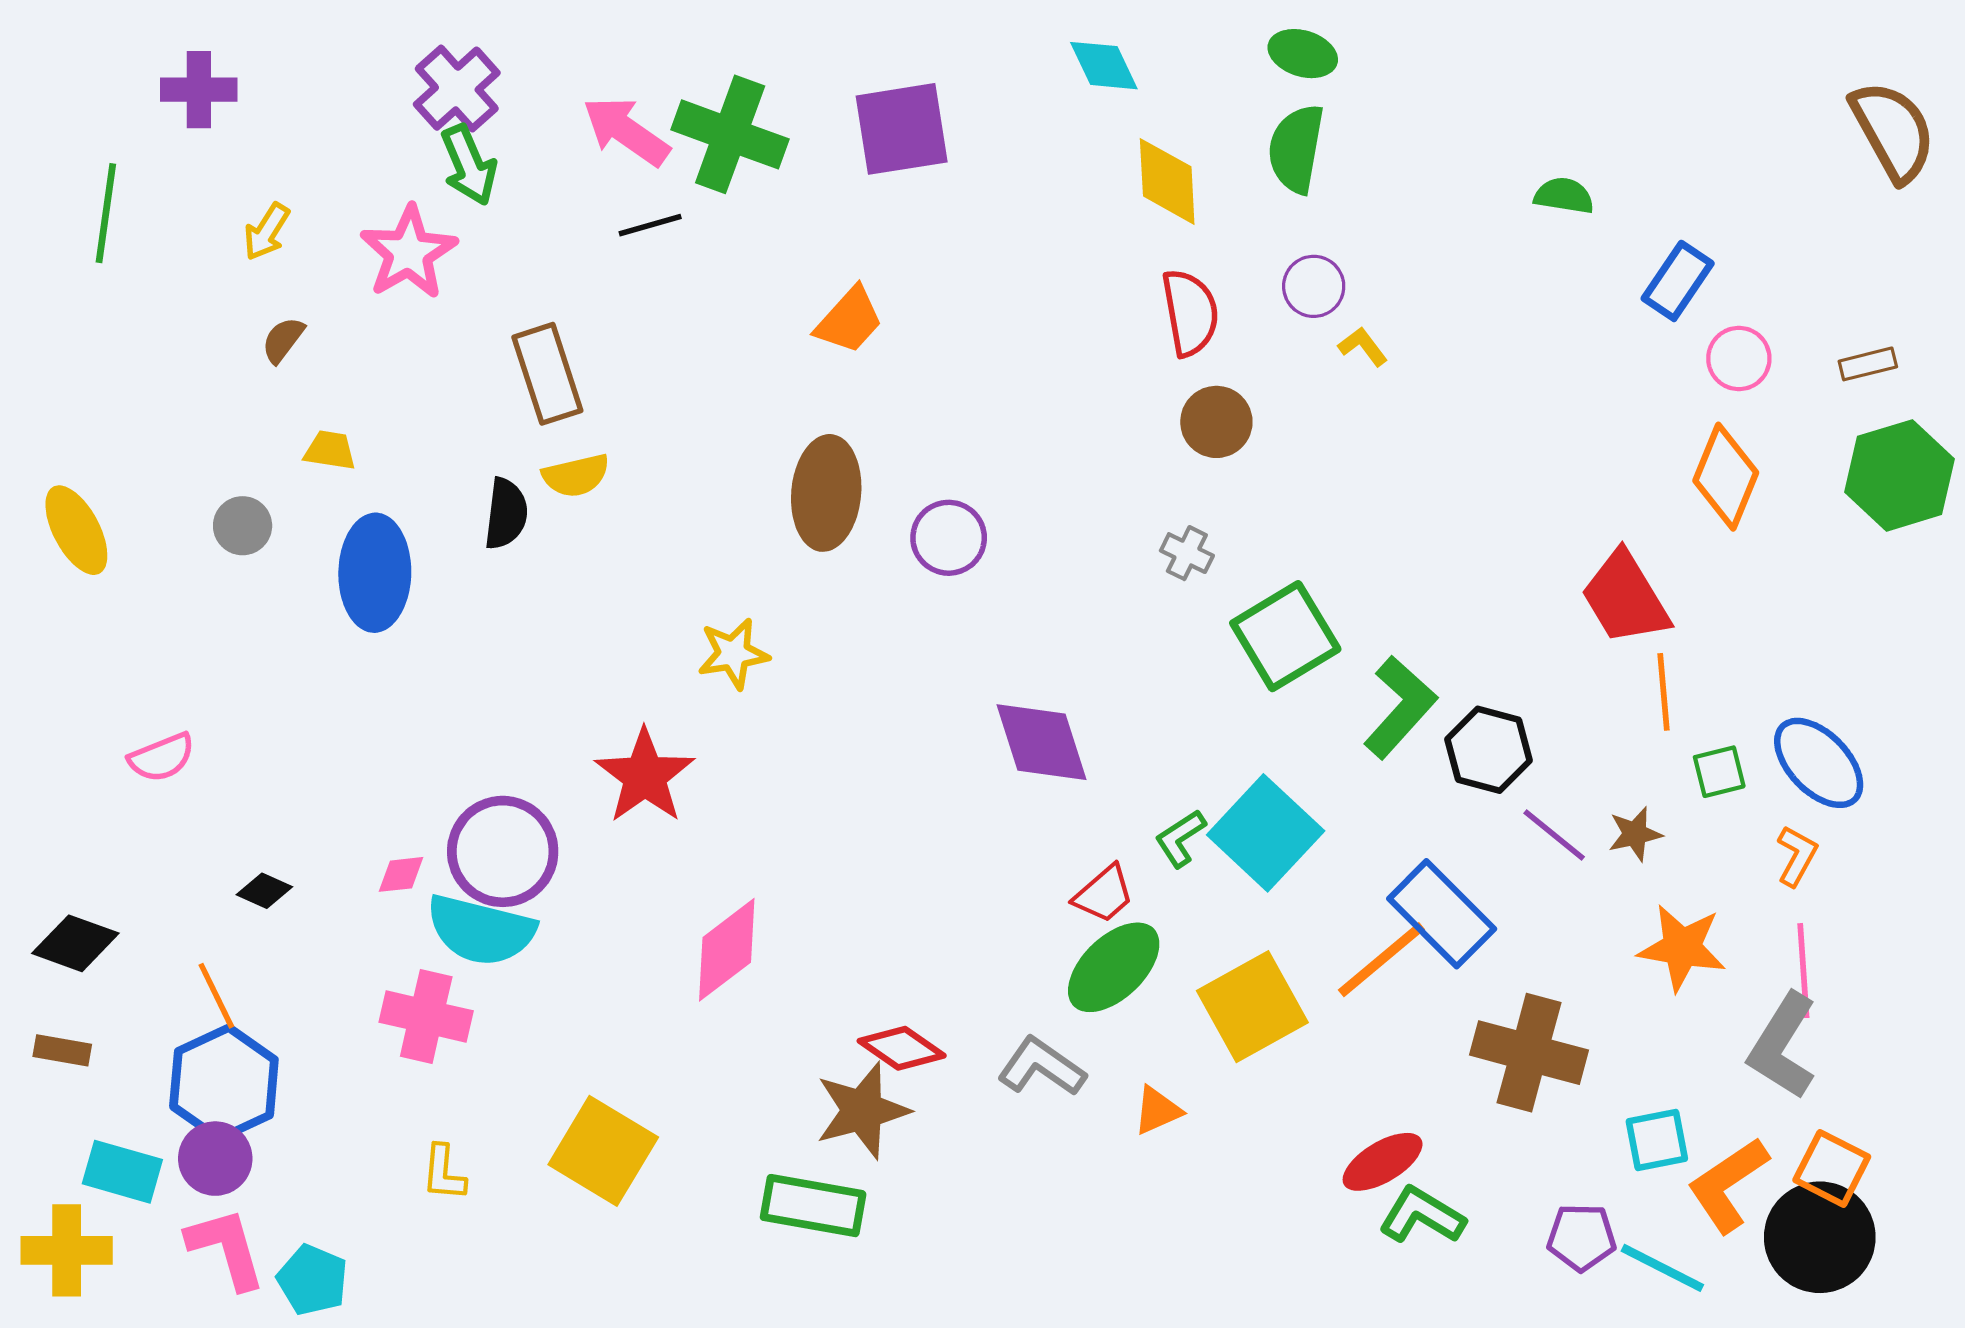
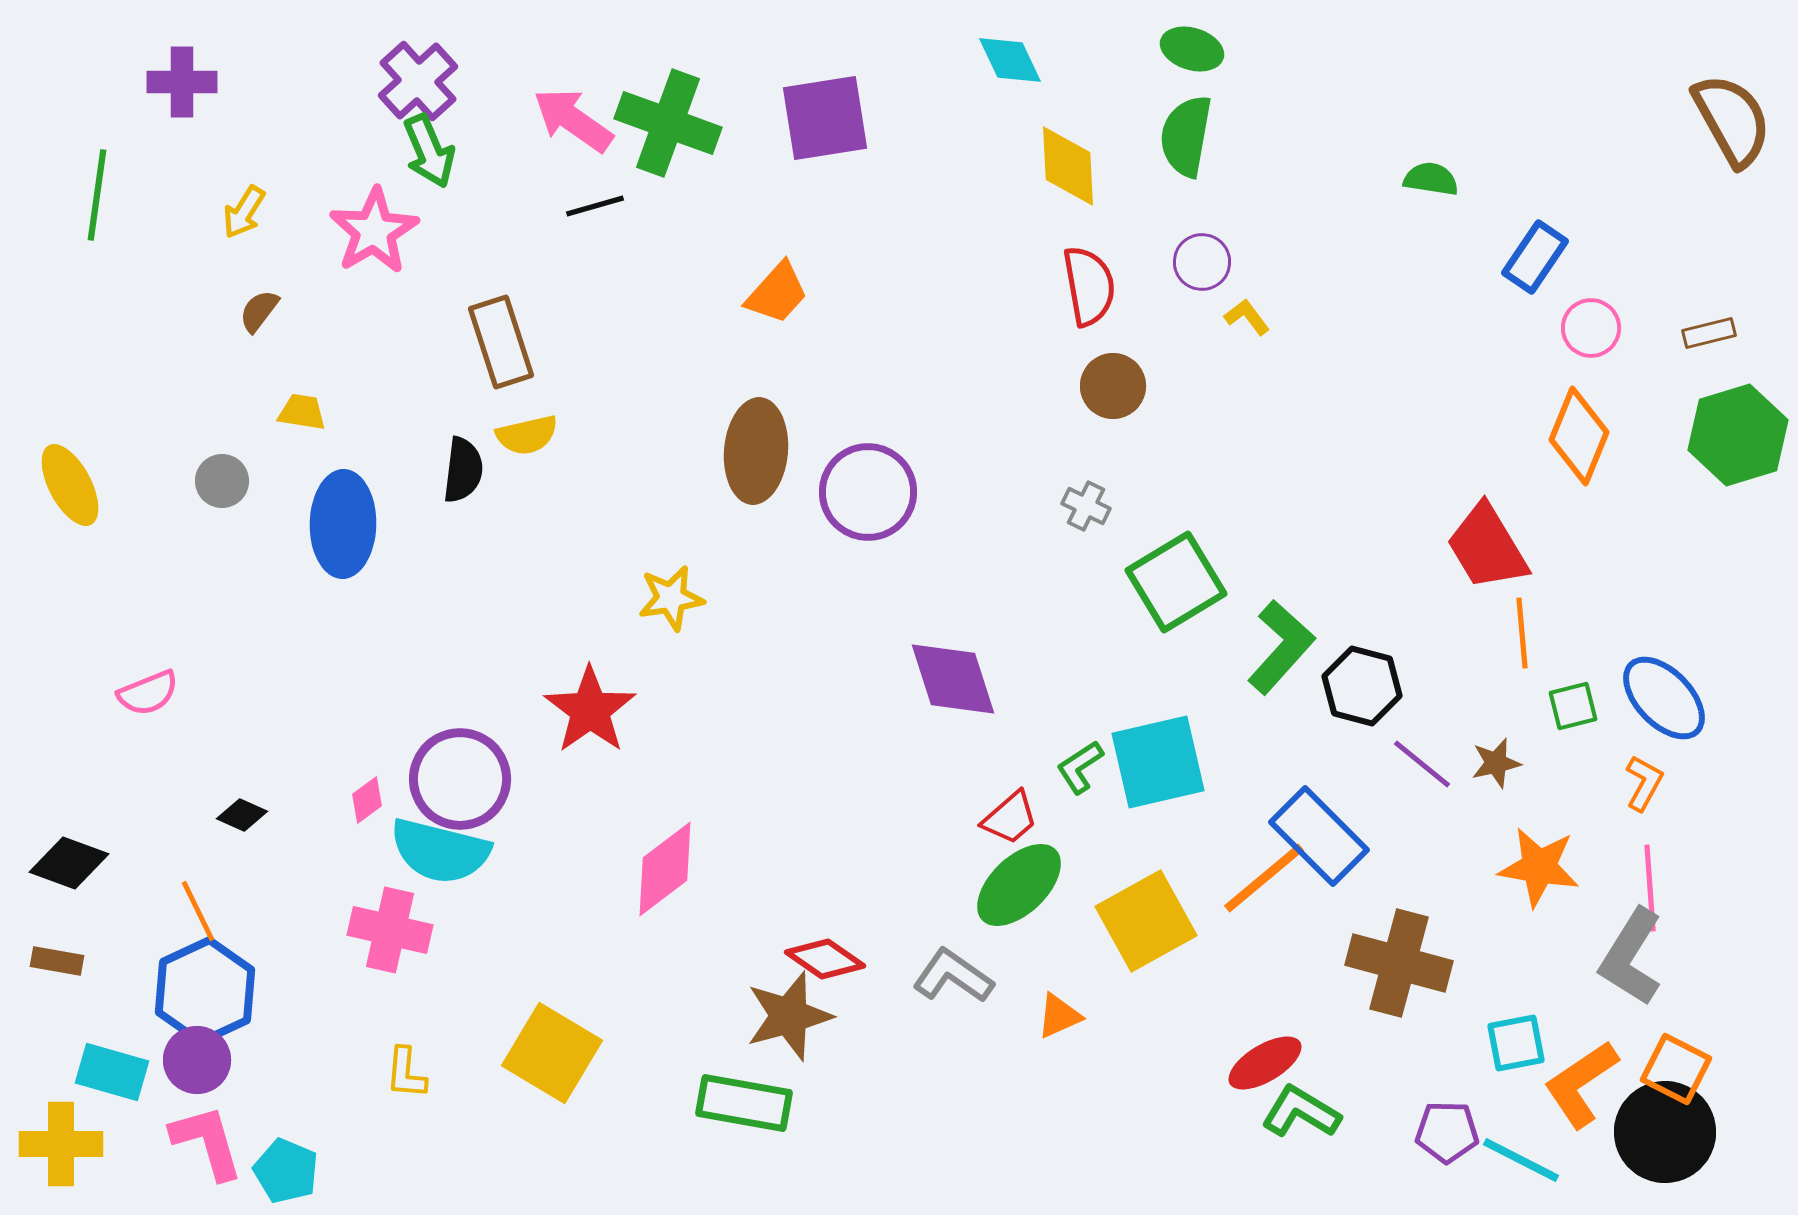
purple circle: (949, 538) -> (868, 492), size x1.4
cyan square: (1266, 833) -> (1158, 762), turned 34
pink diamond: (401, 874) -> (367, 800), turned -30

